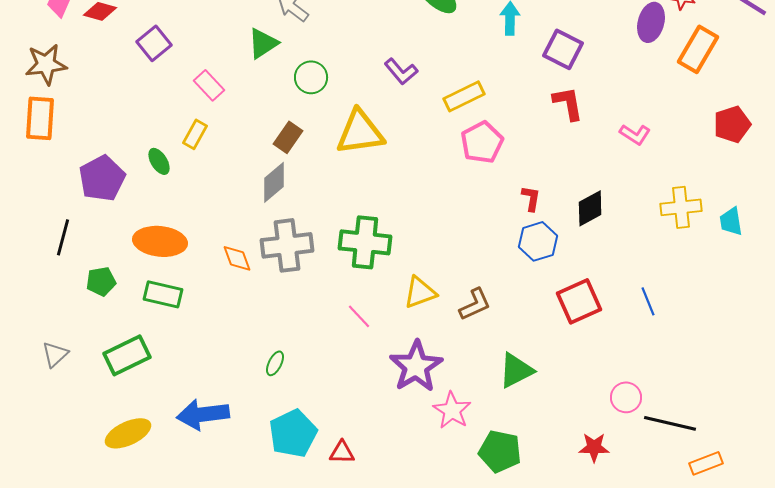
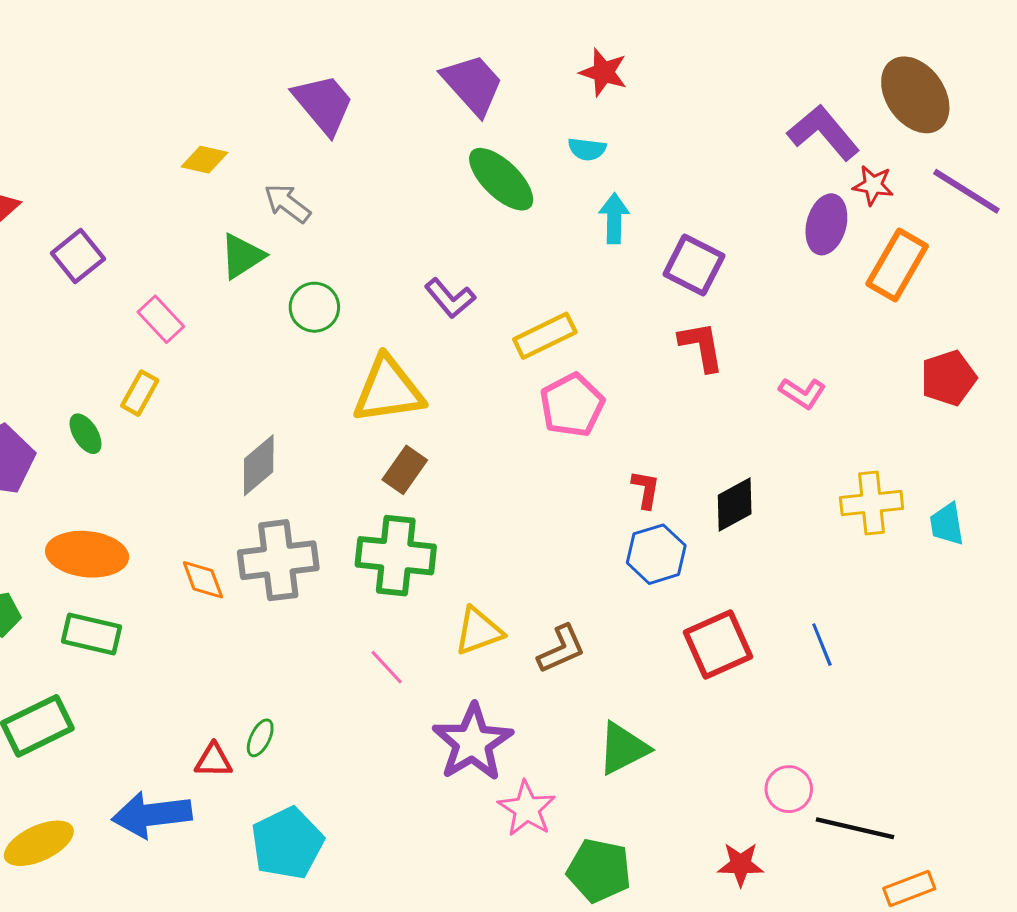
brown rectangle: (288, 137) -> (405, 470), moved
red triangle: (342, 452) -> (214, 760), moved

